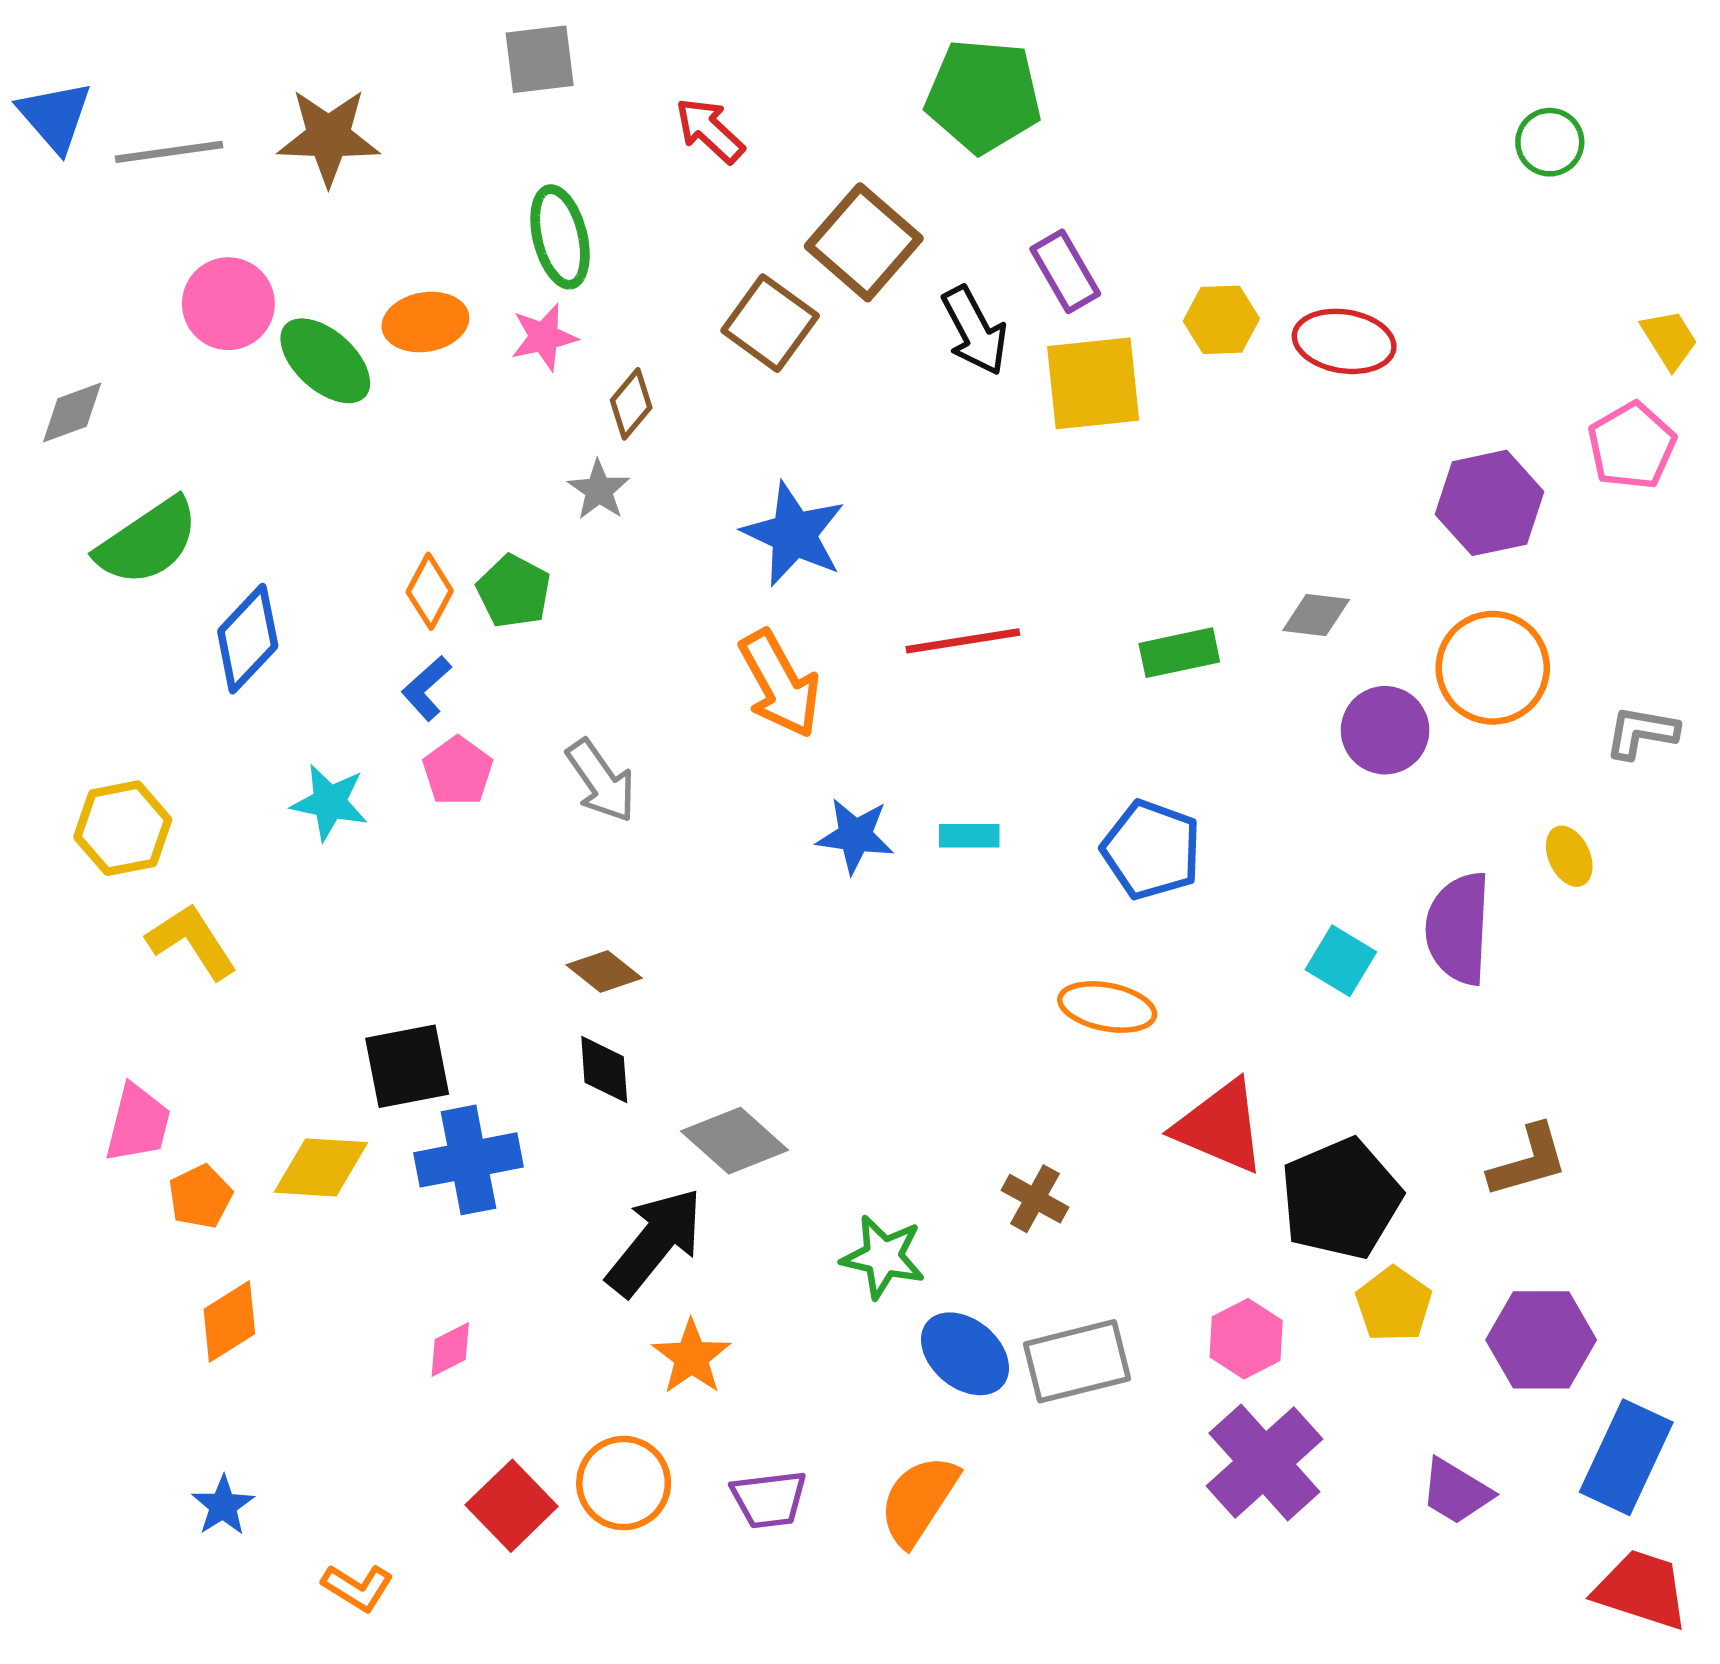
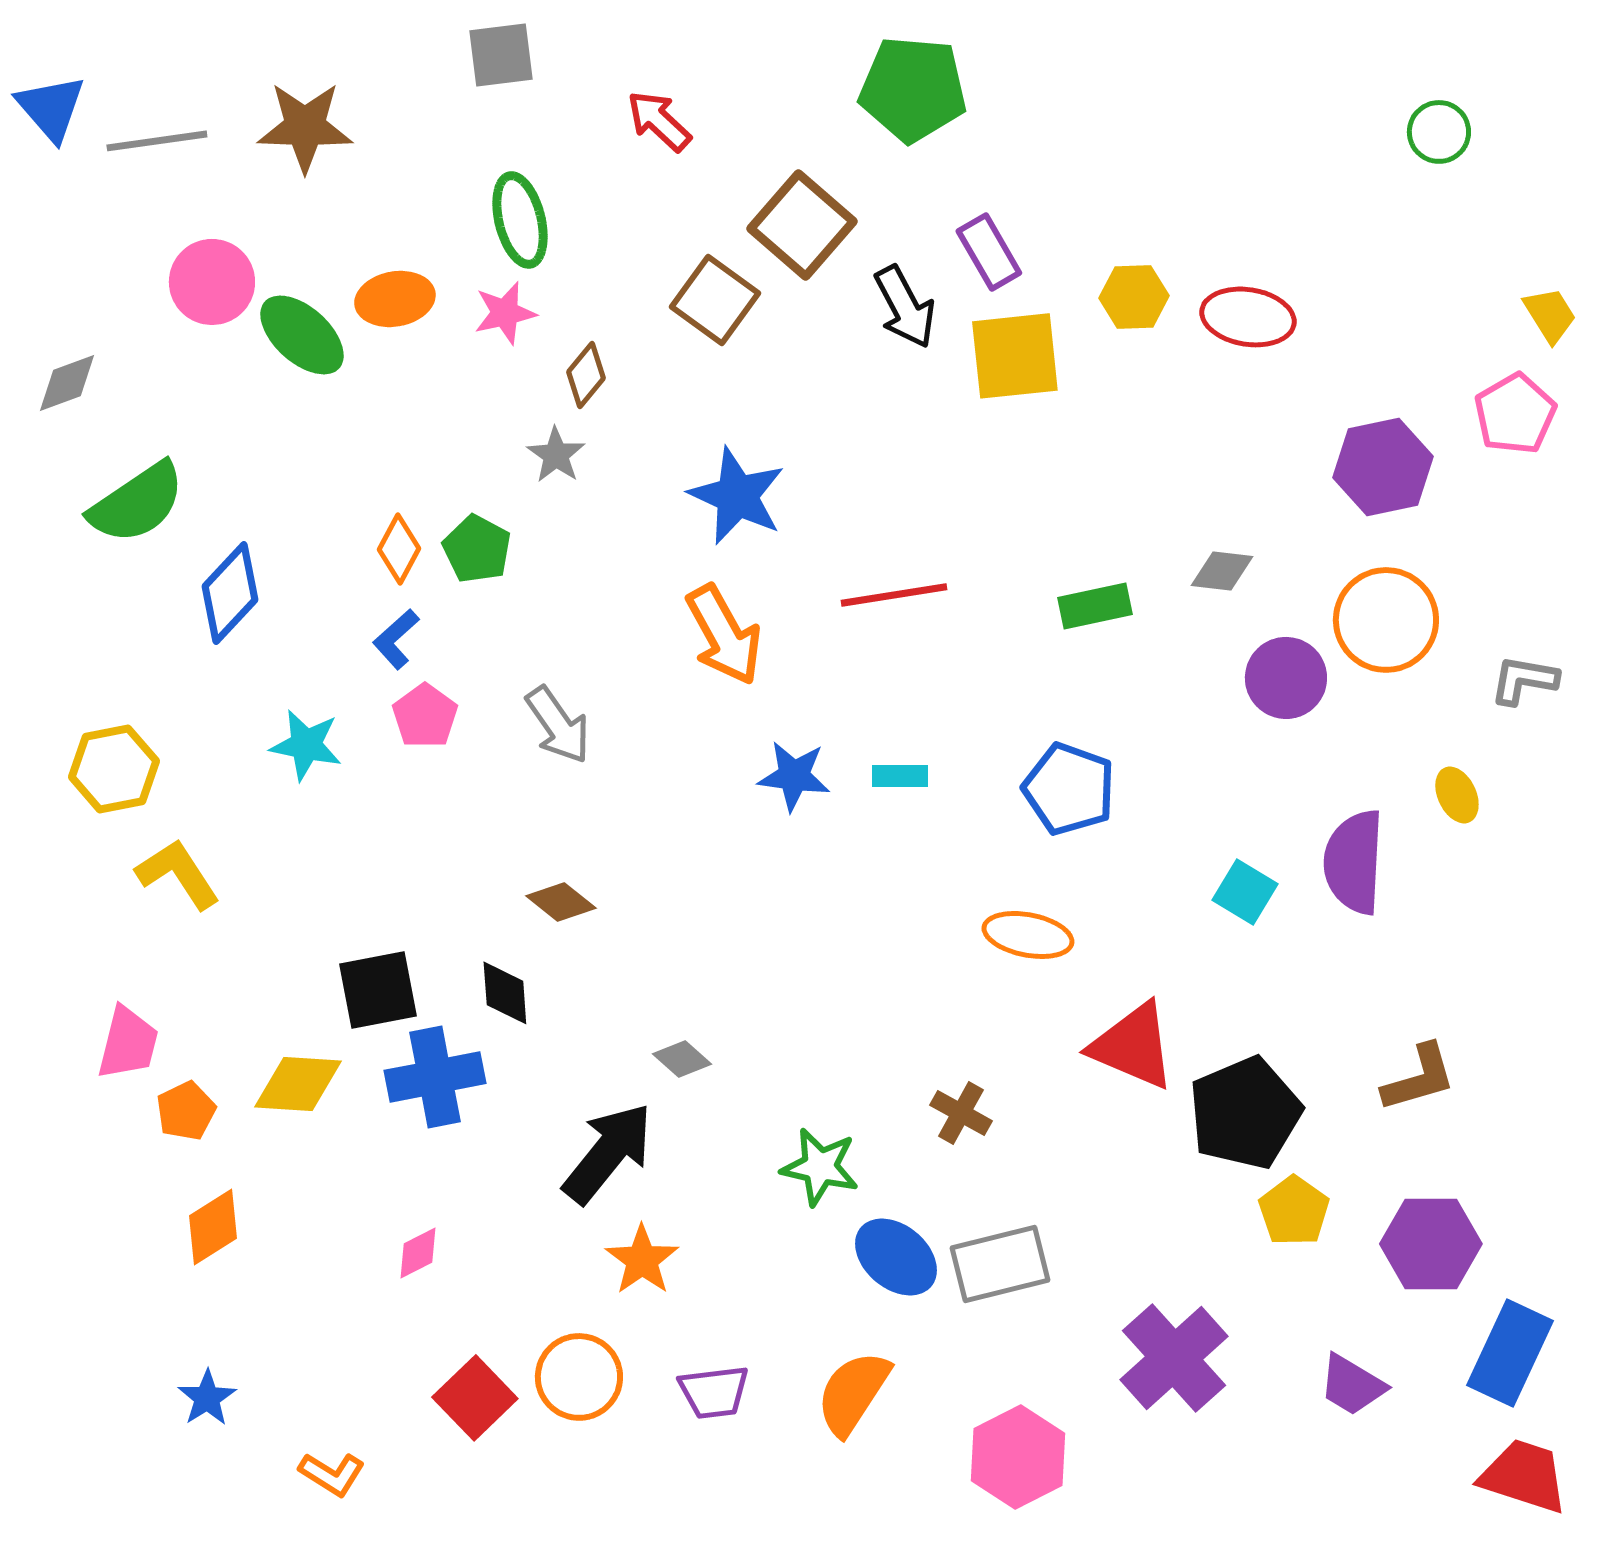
black diamond: (604, 1069) -> (505, 993), moved
gray diamond: (735, 1141) -> (682, 1059), size x0.6
pink hexagon: (1246, 1339) -> (1018, 1457), moved, size x1.4

